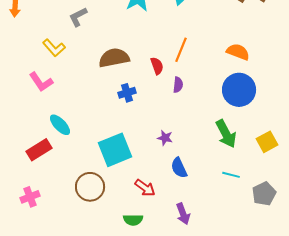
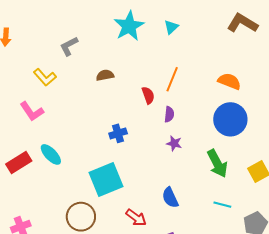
brown semicircle: (114, 58) -> (105, 75), moved, size x0.6
blue cross: (127, 93) -> (118, 133), moved
purple star: (165, 138) -> (174, 143), moved
red rectangle: (39, 150) -> (19, 162), moved

